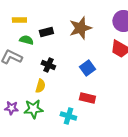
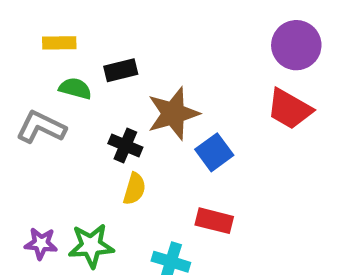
brown star: (80, 28) -> (173, 114), moved
yellow semicircle: (40, 86) -> (134, 189), moved

